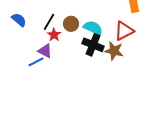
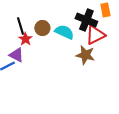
black line: (49, 22) -> (20, 26), turned -48
black cross: (93, 45) -> (86, 20), moved

